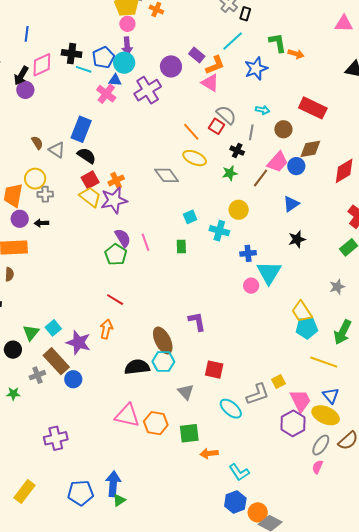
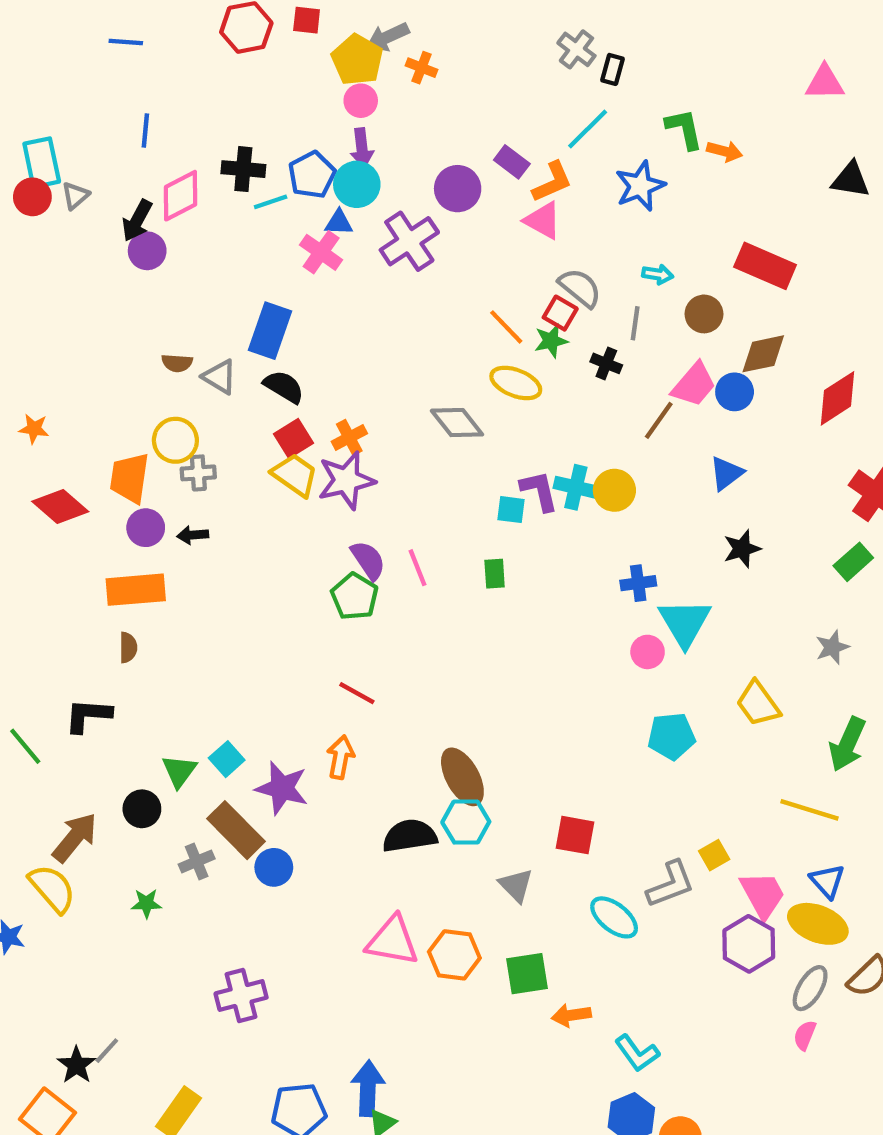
cyan line: (84, 69) -> (271, 202), turned -35
brown semicircle: (37, 143) -> (177, 363), turned 128
green star: (230, 173) -> (551, 341), moved
cyan square: (190, 217) -> (511, 510), turned 32
cyan cross: (219, 231) -> (576, 487), moved
purple L-shape: (197, 321) -> (539, 491), moved
cyan pentagon: (307, 328) -> (672, 736), moved

